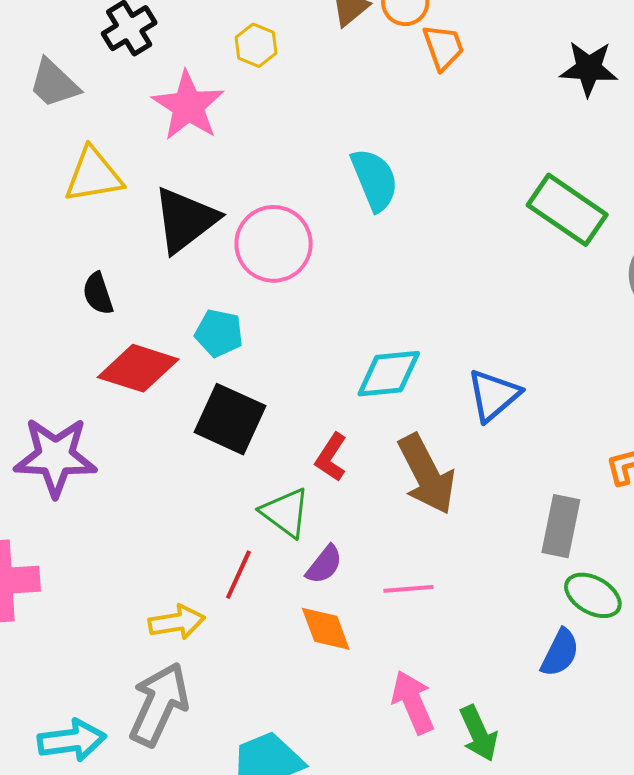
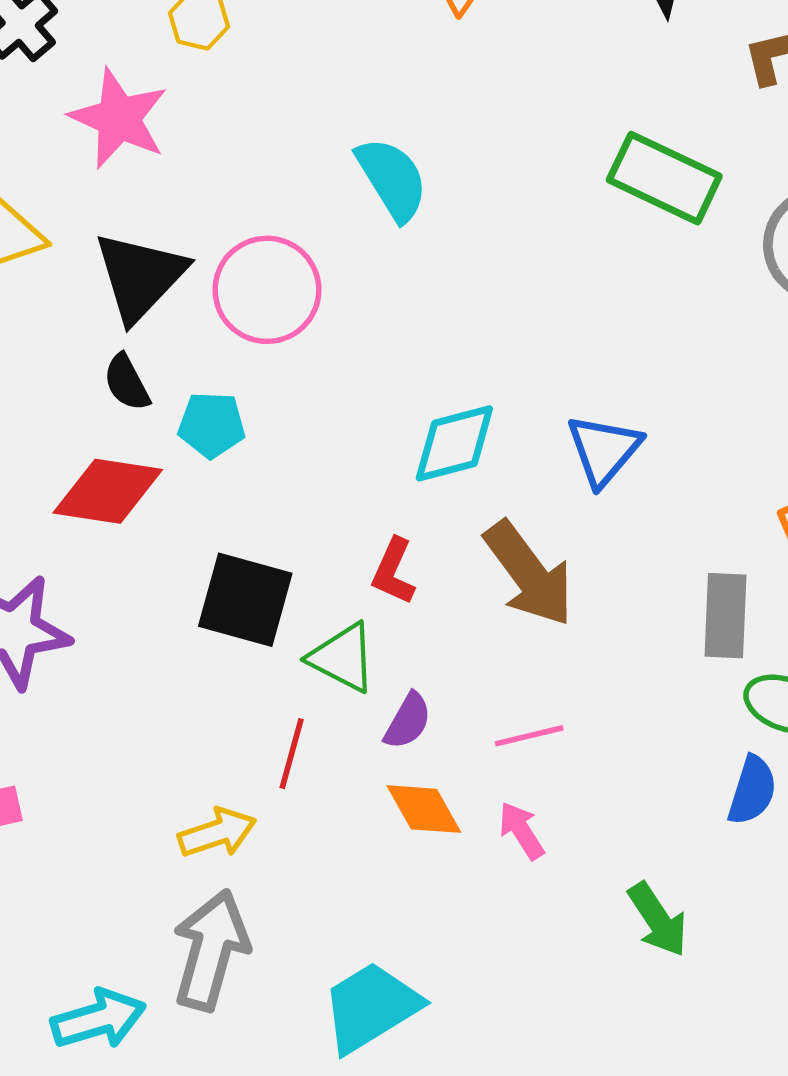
black semicircle: (98, 294) -> (127, 382), moved
black square: (230, 419) -> (245, 600), moved
pink arrow: (413, 702) -> (522, 831), moved, size x0.7

